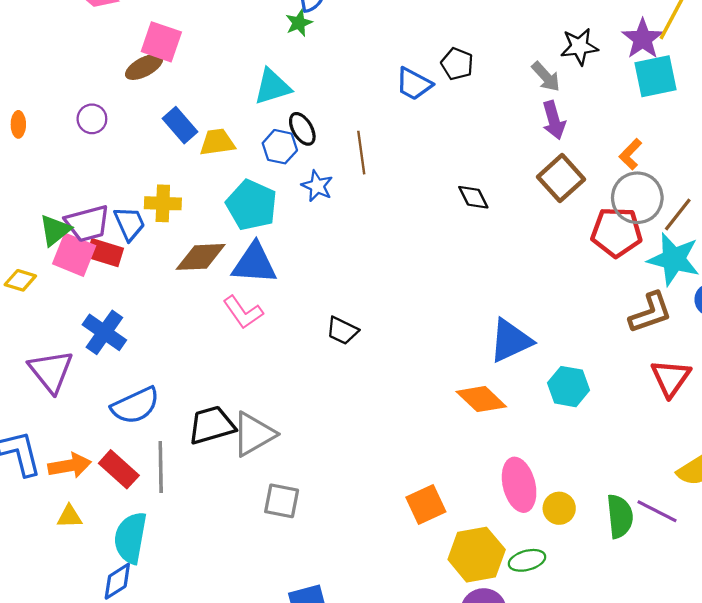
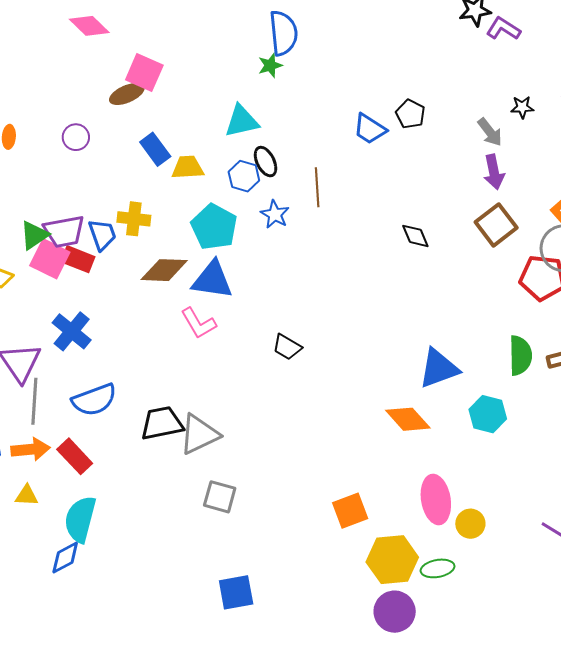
black star: (579, 47) -> (522, 107), size x0.7
gray line: (161, 467) -> (34, 401), moved
green semicircle: (620, 516) -> (520, 355), moved

